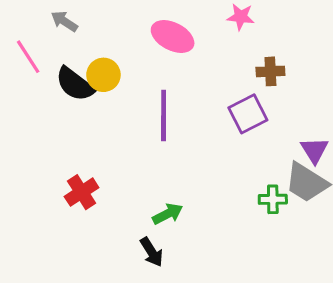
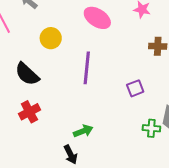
black semicircle: (75, 84) -> (27, 74), moved
purple square: (248, 114) -> (135, 88), moved, size x0.7

